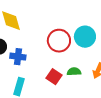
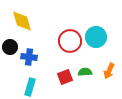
red square: (54, 77) -> (65, 77), turned 35

